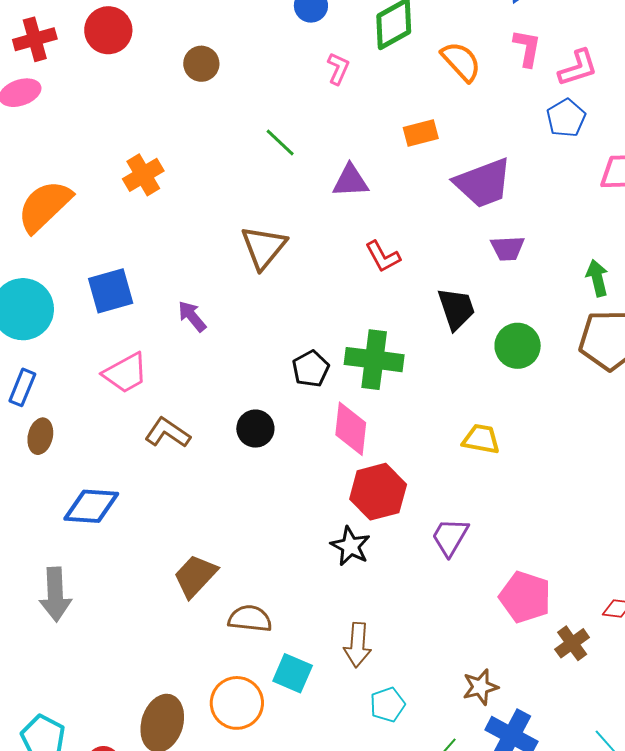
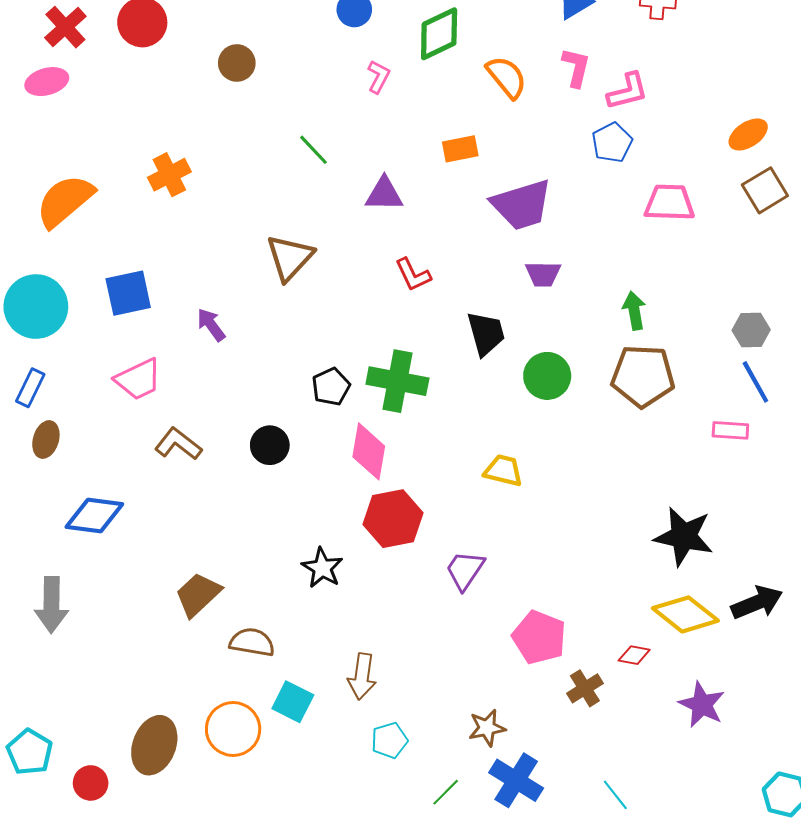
red cross: (35, 39) -> (65, 27), turned -30
black star: (350, 546) -> (322, 568), moved

